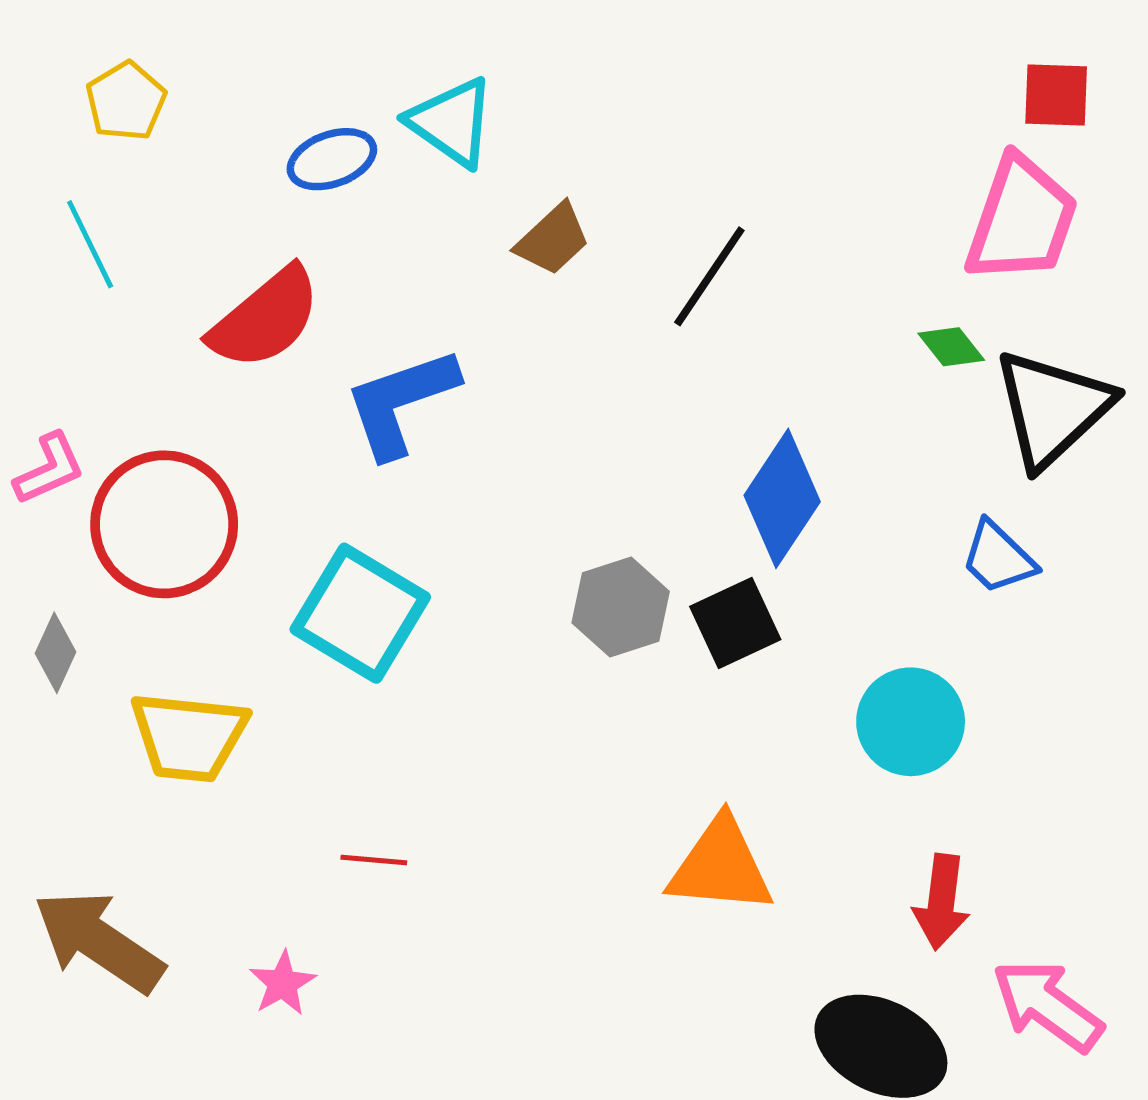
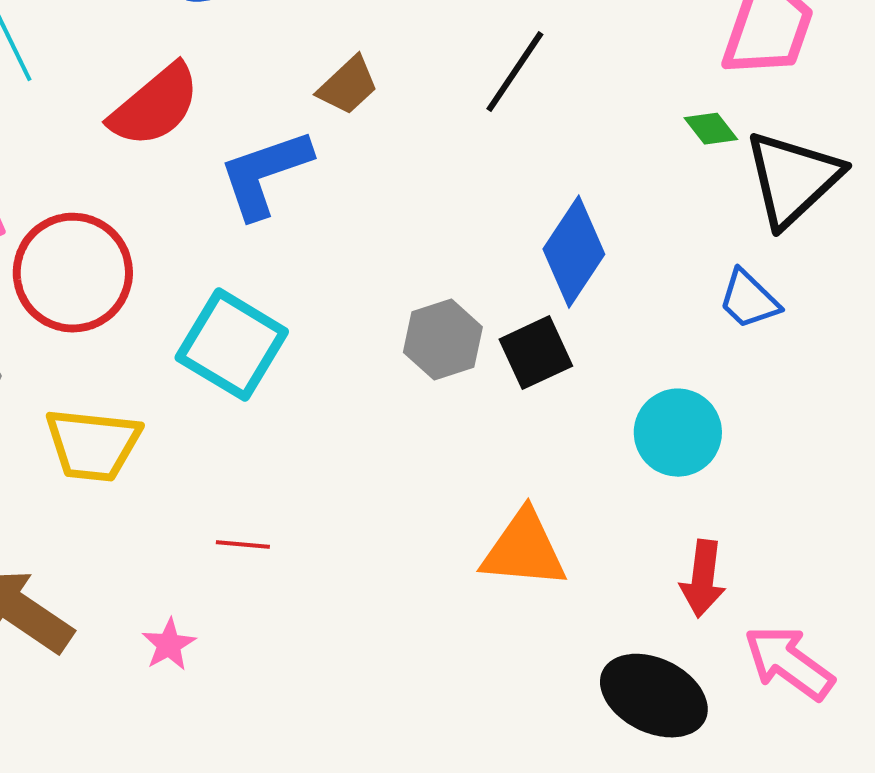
brown trapezoid: (553, 239) -> (348, 86), moved

